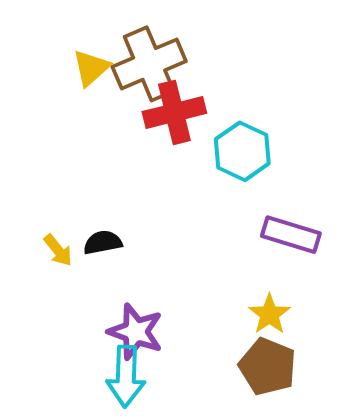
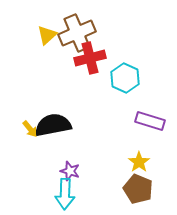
black semicircle: (103, 242) -> (53, 125), size x1.8
purple star: (136, 332) -> (70, 171), size x0.7

